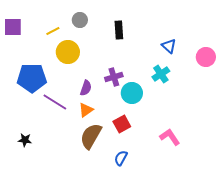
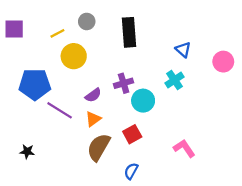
black rectangle: (119, 30) -> (129, 32), size x1.5
purple semicircle: (86, 88) -> (93, 95), turned 35

